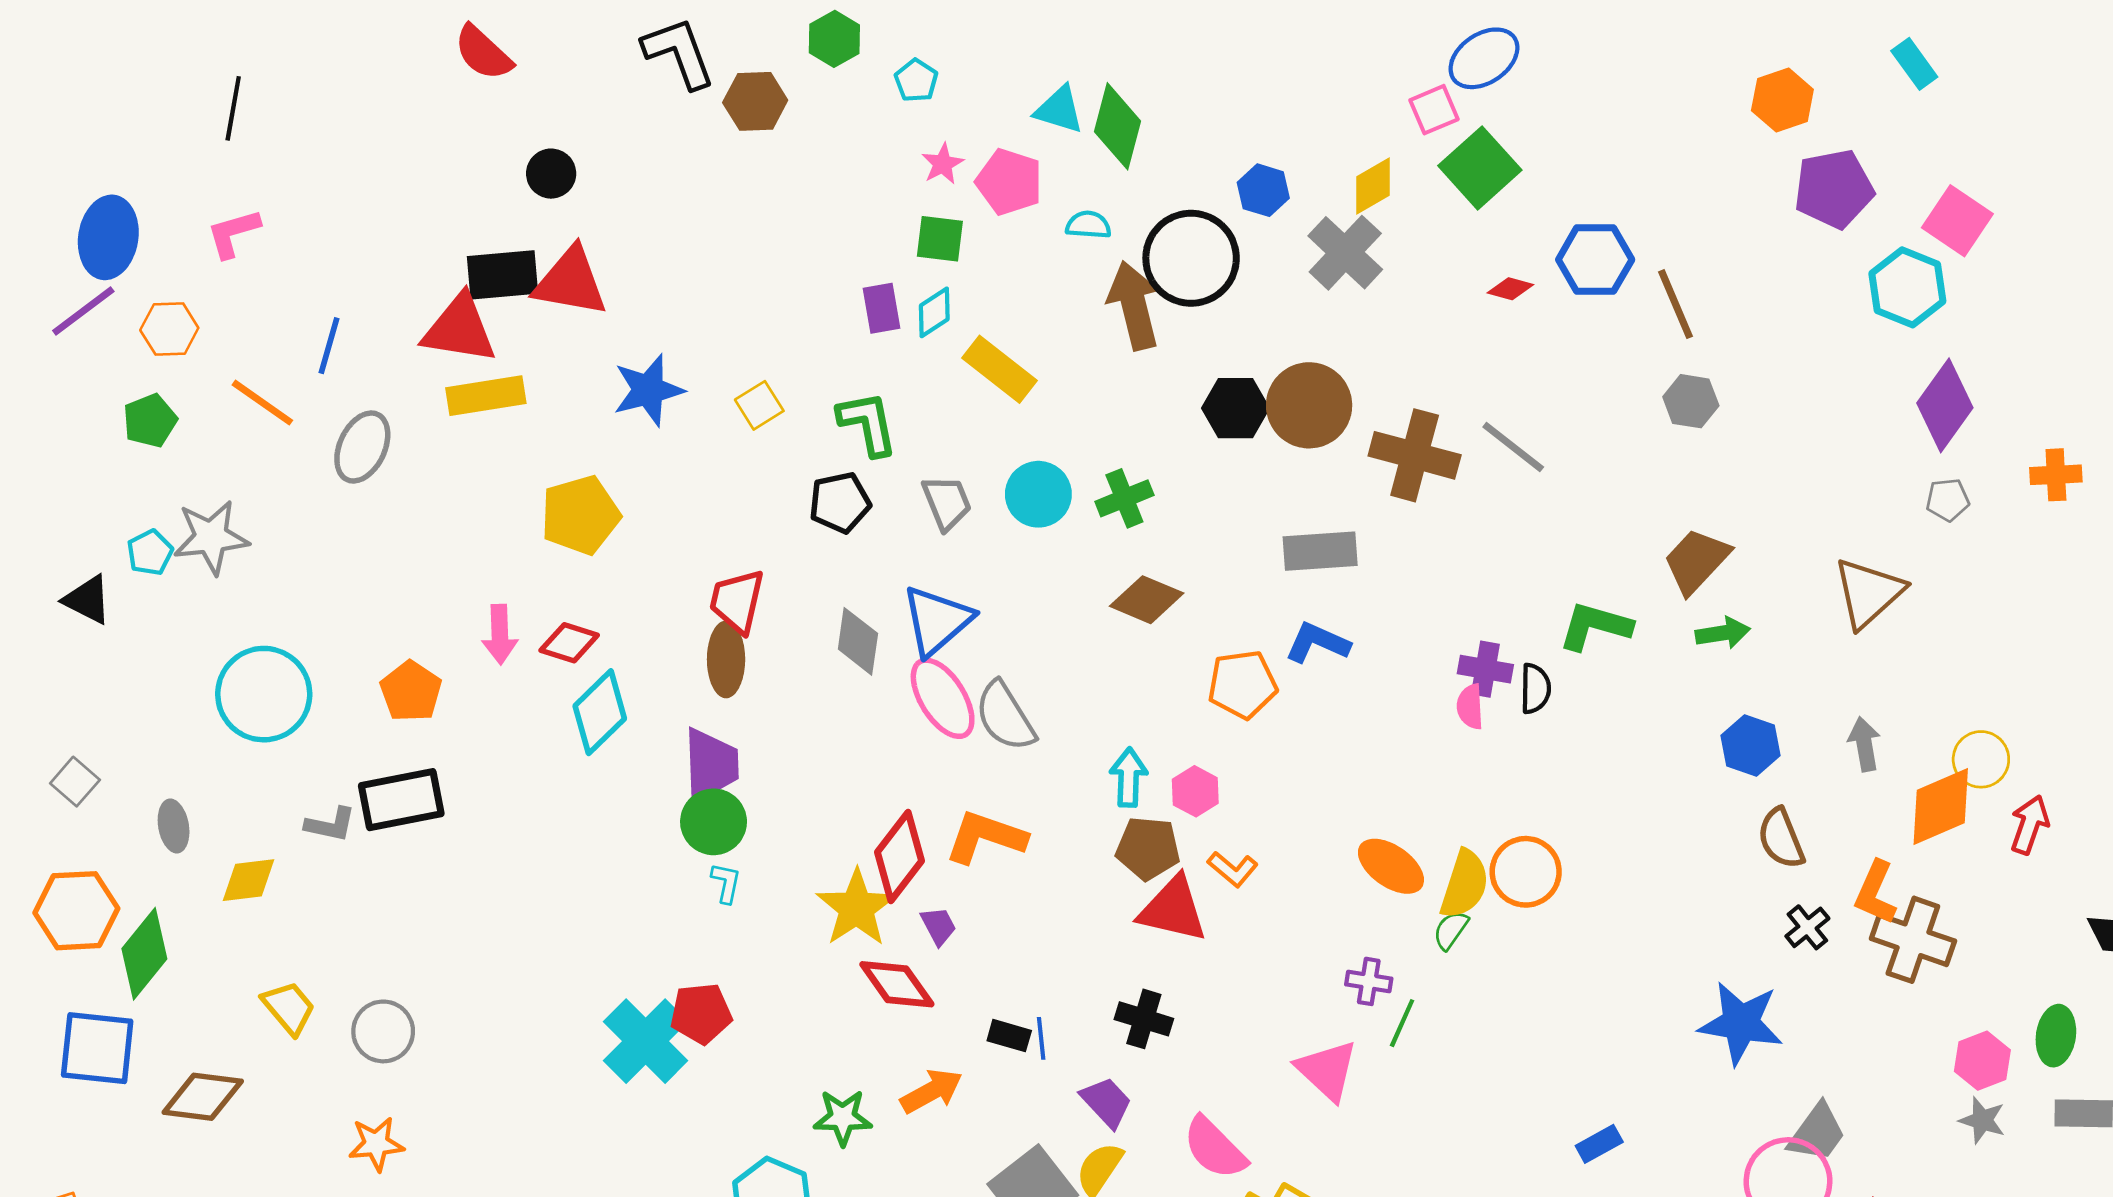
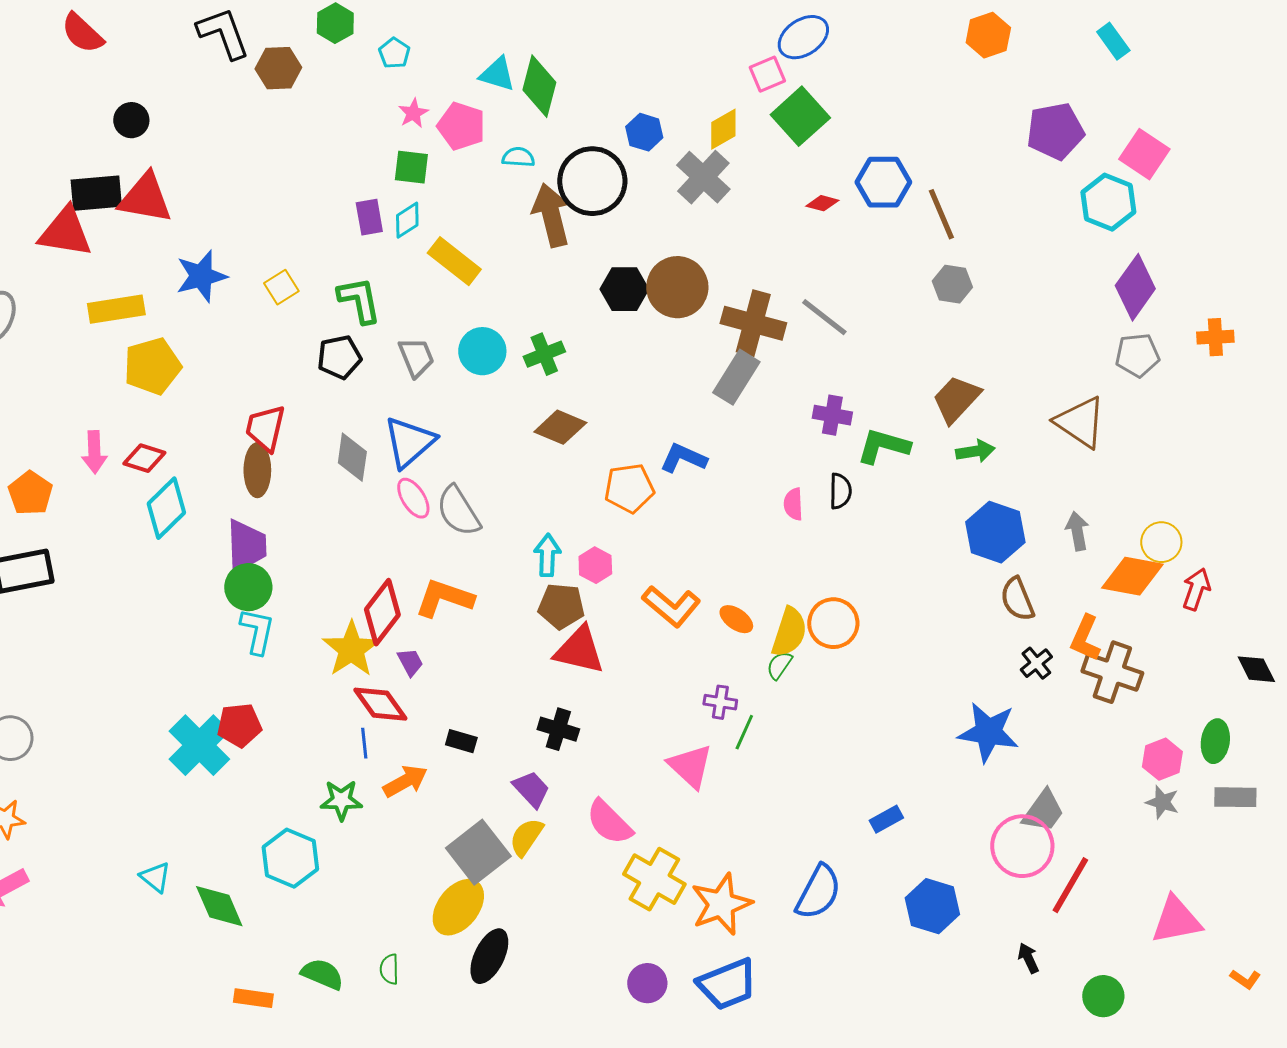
orange hexagon: (1782, 100) -> (988, 35), moved
yellow rectangle: (486, 396) -> (116, 309), moved
gray pentagon: (1948, 500) -> (1137, 355), size x1.4
gray rectangle: (1320, 551) -> (736, 377), moved, turned -54
brown triangle: (1869, 593) -> (1080, 422), turned -44
purple cross: (1485, 669) -> (832, 415), moved
pink ellipse: (943, 698) -> (413, 498), size x0.7
blue hexagon: (1751, 745) -> (995, 532), size x1.4
orange diamond: (1941, 807) -> (1132, 576), turned 34
orange ellipse: (1391, 866) -> (736, 619), size x0.7
orange L-shape: (1233, 869) -> (671, 606), moved, size x1.6
cyan L-shape: (726, 883) -> (257, 631), size x1.6
blue line: (1041, 1038) -> (364, 743), moved

